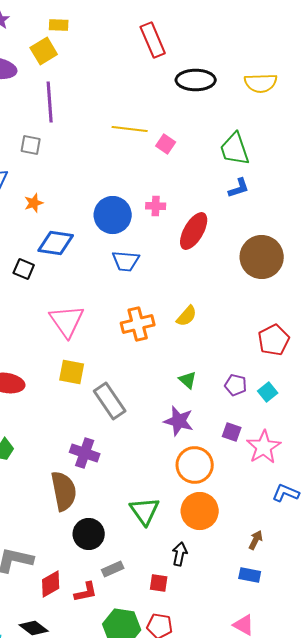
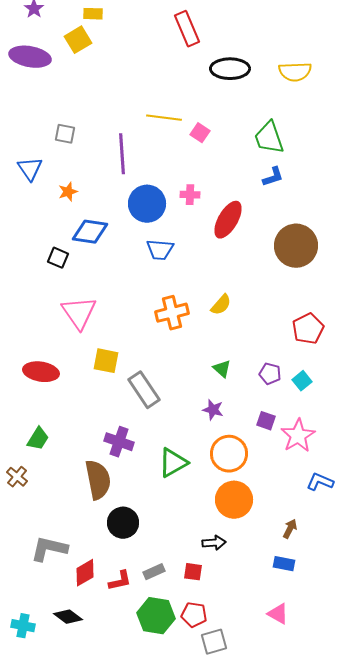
purple line: (50, 102) -> (122, 154), moved
pink triangle: (67, 321) -> (79, 313), moved
purple star: (179, 421) -> (213, 410), size x0.7
green triangle: (145, 511) -> (173, 463), moved, turned 36
black arrow: (180, 554) -> (214, 543), turned 75
gray rectangle: (113, 569) -> (154, 572), moved

